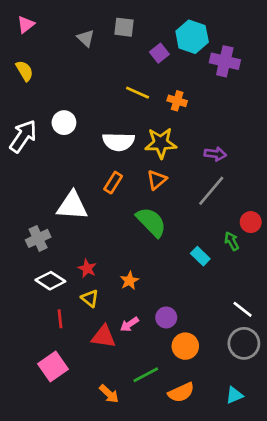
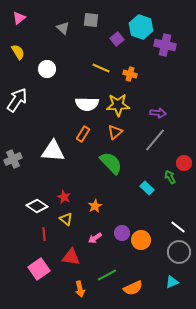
white circle: (64, 123) -> (47, 69), moved
gray cross: (38, 238) -> (13, 159), moved
red triangle: (104, 337) -> (71, 257), moved
orange circle: (185, 346) -> (141, 240), moved
orange arrow: (109, 394) -> (80, 289), turned 35
cyan triangle: (234, 395) -> (172, 282), moved

